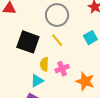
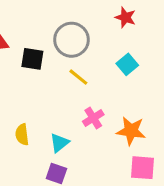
black square: (28, 42) -> (32, 59), moved, size x0.7
yellow semicircle: (44, 64) -> (22, 135), moved

